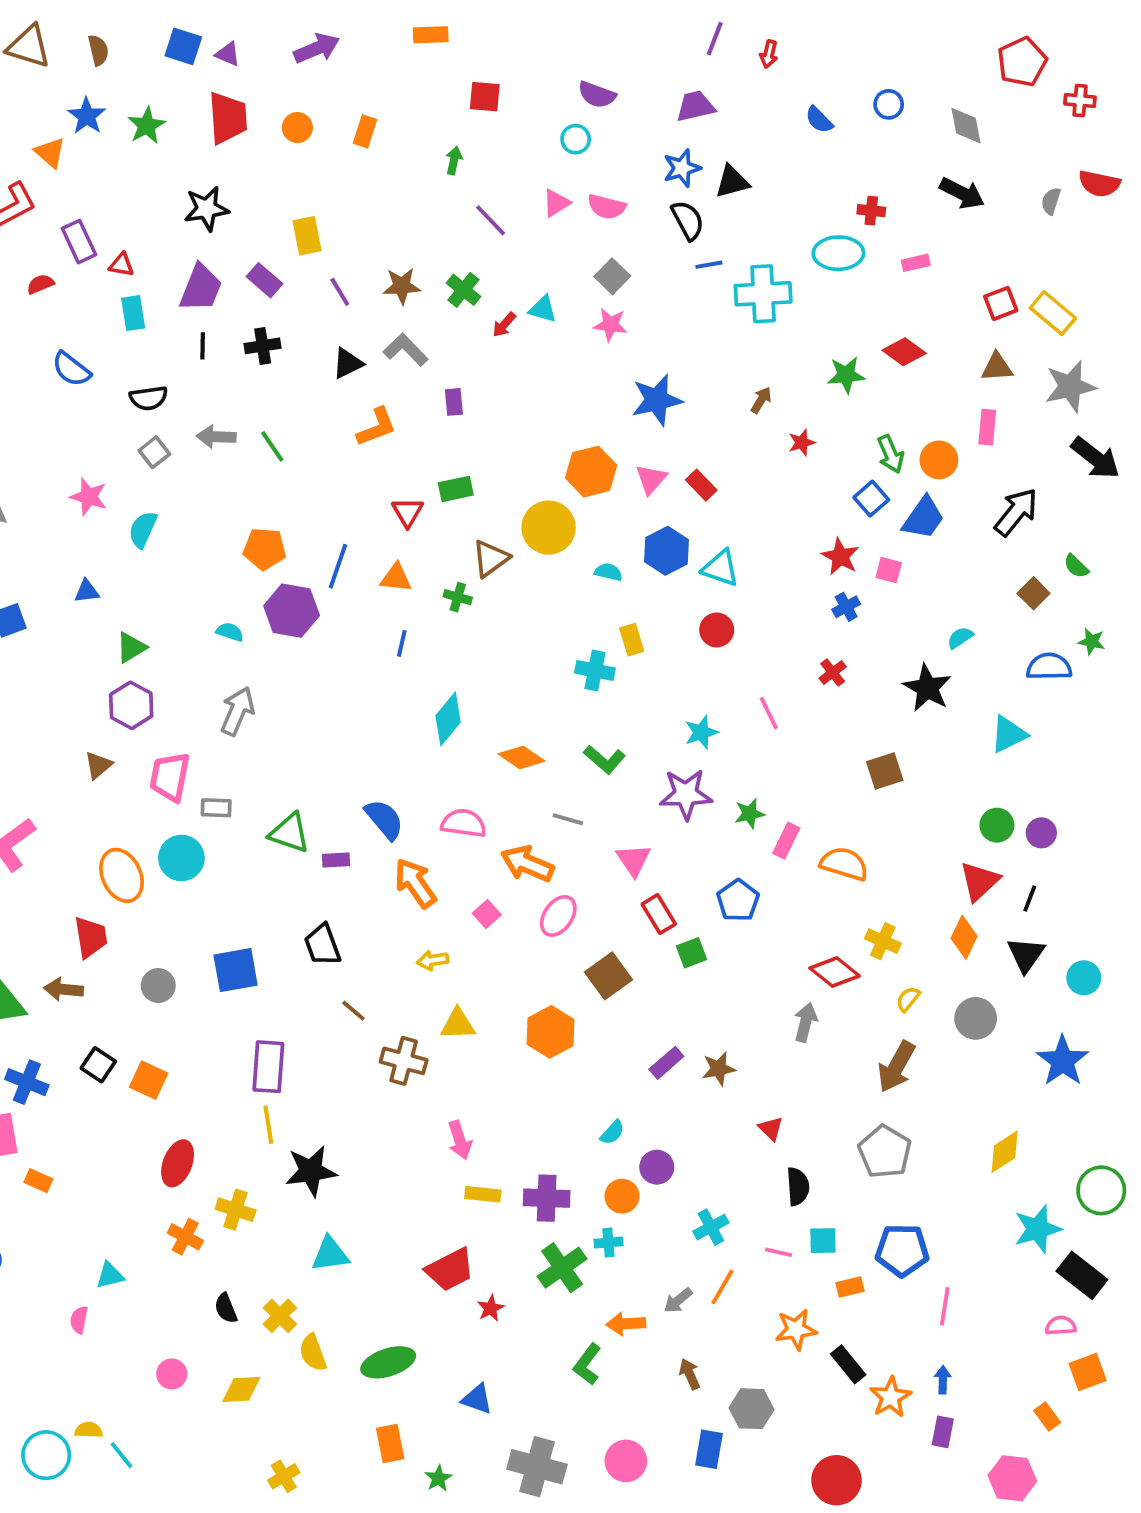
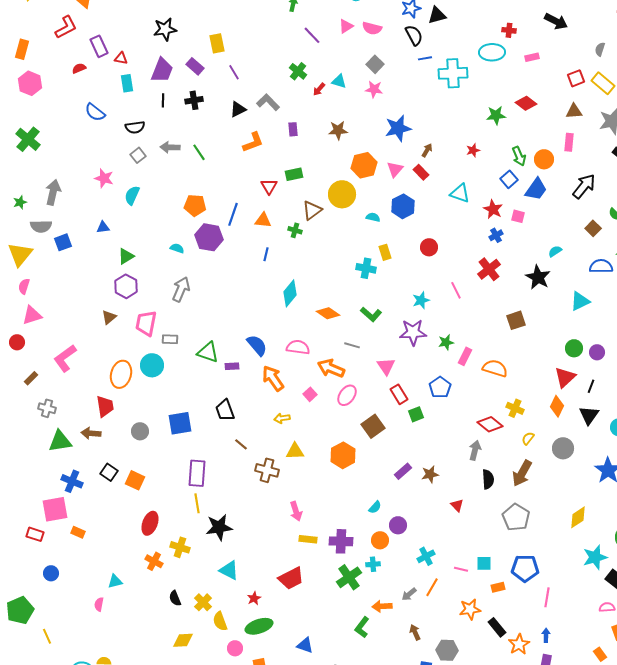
gray semicircle: (1051, 201) -> (600, 49), moved
brown star: (402, 286) -> (338, 130), moved
brown arrow: (761, 400) -> (427, 150), moved
cyan triangle: (721, 568) -> (460, 193), moved
red cross: (833, 672) -> (489, 269), size x1.6
orange ellipse: (122, 875) -> (121, 374), turned 40
black semicircle: (798, 1186) -> (488, 479), moved
cyan triangle: (330, 1254) -> (229, 570), turned 35
red star: (491, 1308) -> (254, 598), moved
pink circle: (172, 1374) -> (235, 648), moved

